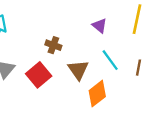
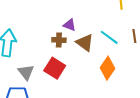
purple triangle: (100, 26) -> (69, 25), moved
brown triangle: (78, 70) -> (85, 43), moved

